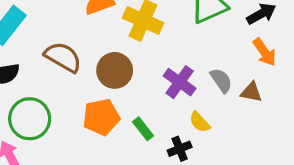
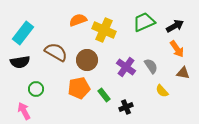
brown triangle: (251, 92) -> (183, 73), moved
green circle: (30, 119) -> (36, 89), size x0.6
yellow semicircle: (200, 122) -> (162, 91), moved

